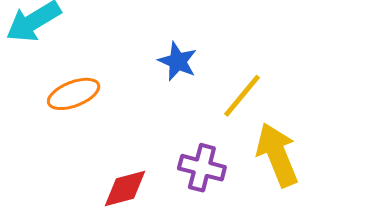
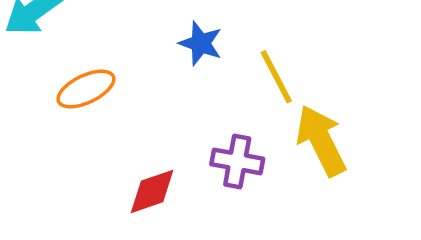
yellow line: (242, 96) -> (276, 77), turned -63

